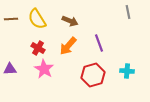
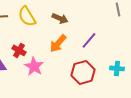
purple line: (99, 43) -> (89, 40), turned 60
red cross: (38, 48) -> (19, 50), moved

